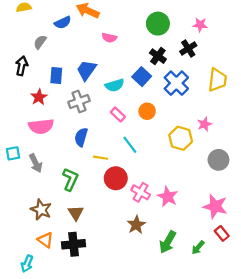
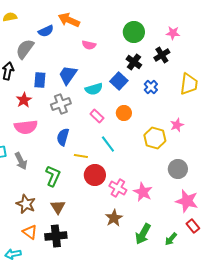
gray semicircle: (40, 42) -> (25, 49), size x1.5
blue cross: (176, 83) -> (151, 87), size x0.6
gray circle: (218, 160) -> (178, 169), moved
cyan arrow: (27, 264) -> (13, 254), turned 56

